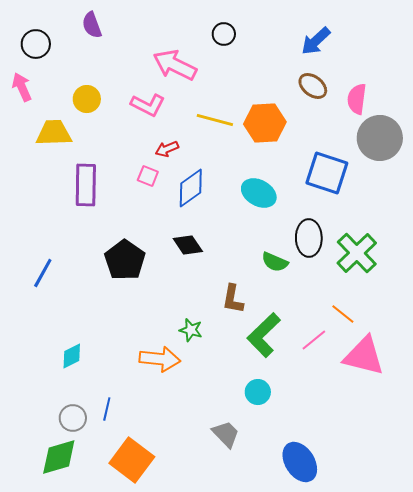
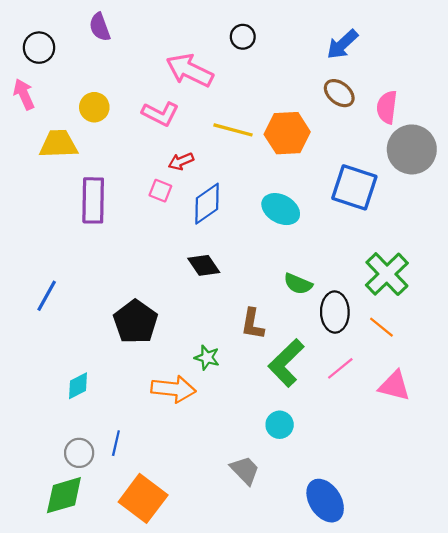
black ellipse: (309, 238) -> (335, 312), moved
black pentagon: (125, 260) -> (135, 322), moved
orange line: (343, 314) -> (381, 327), moved
pink triangle: (364, 356) -> (394, 386), size x0.7

